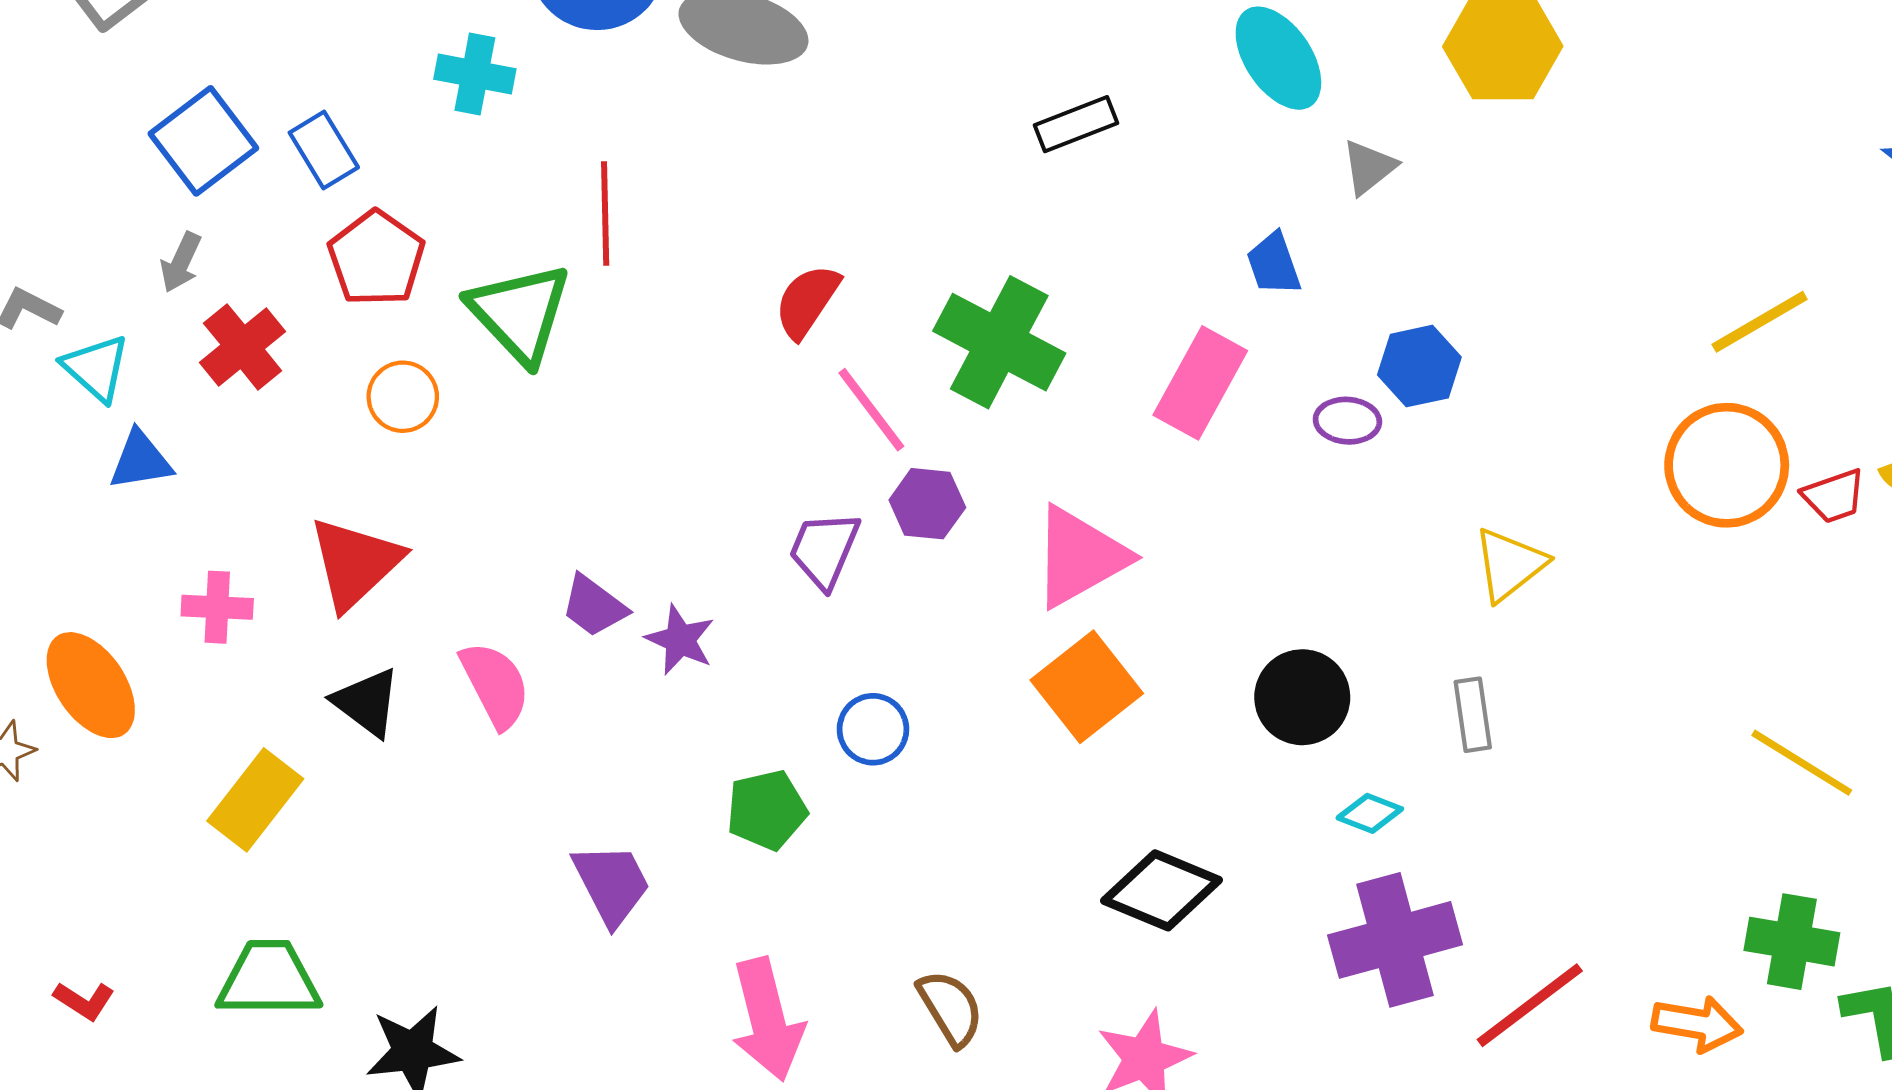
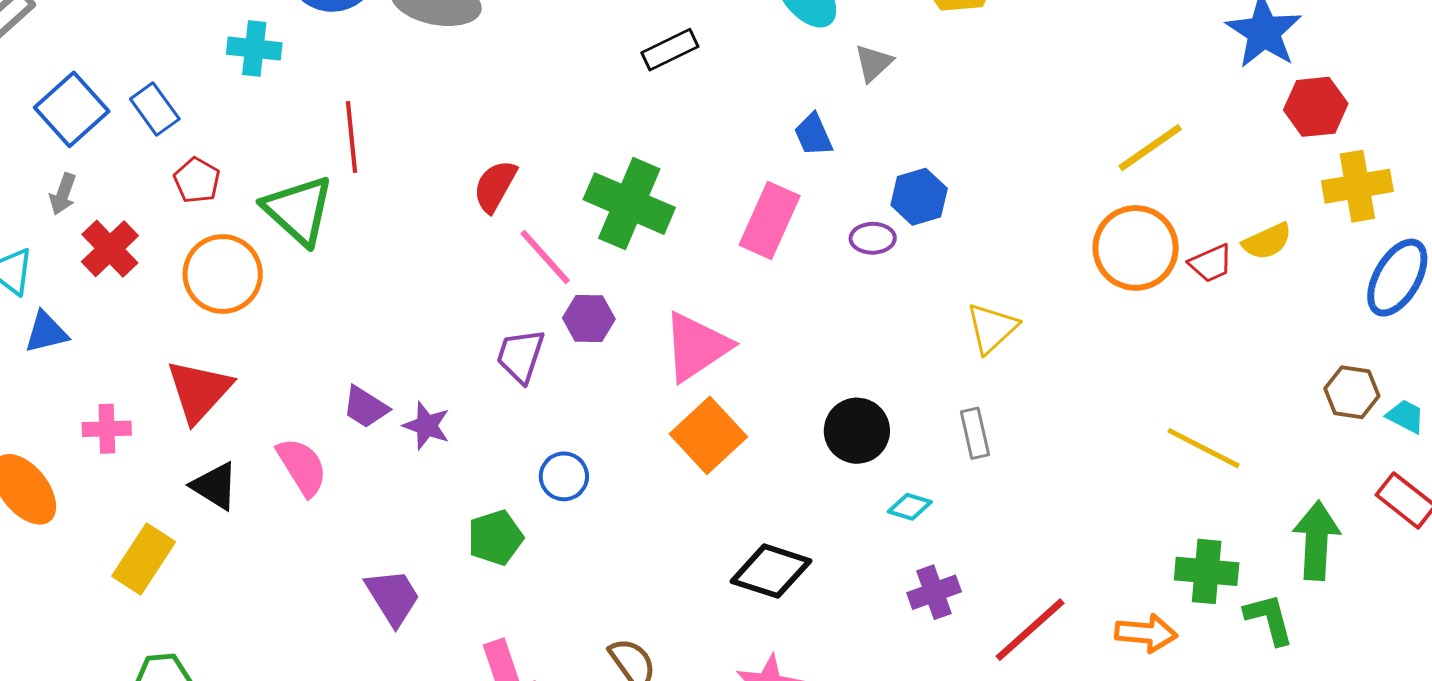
red pentagon: (376, 258) -> (197, 180), size x0.7
orange circle: (403, 397) -> (223, 274), size x1.6
purple cross: (1395, 940) -> (934, 592), size x0.6

